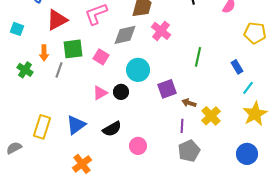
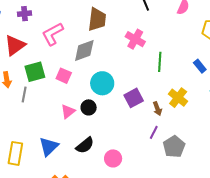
pink cross: (161, 31) -> (135, 39), moved
brown arrow: (189, 103) -> (157, 109), turned -120
yellow cross: (211, 116) -> (178, 98), moved
purple line: (182, 126) -> (154, 132), turned 32
gray pentagon: (189, 151) -> (174, 147), moved

